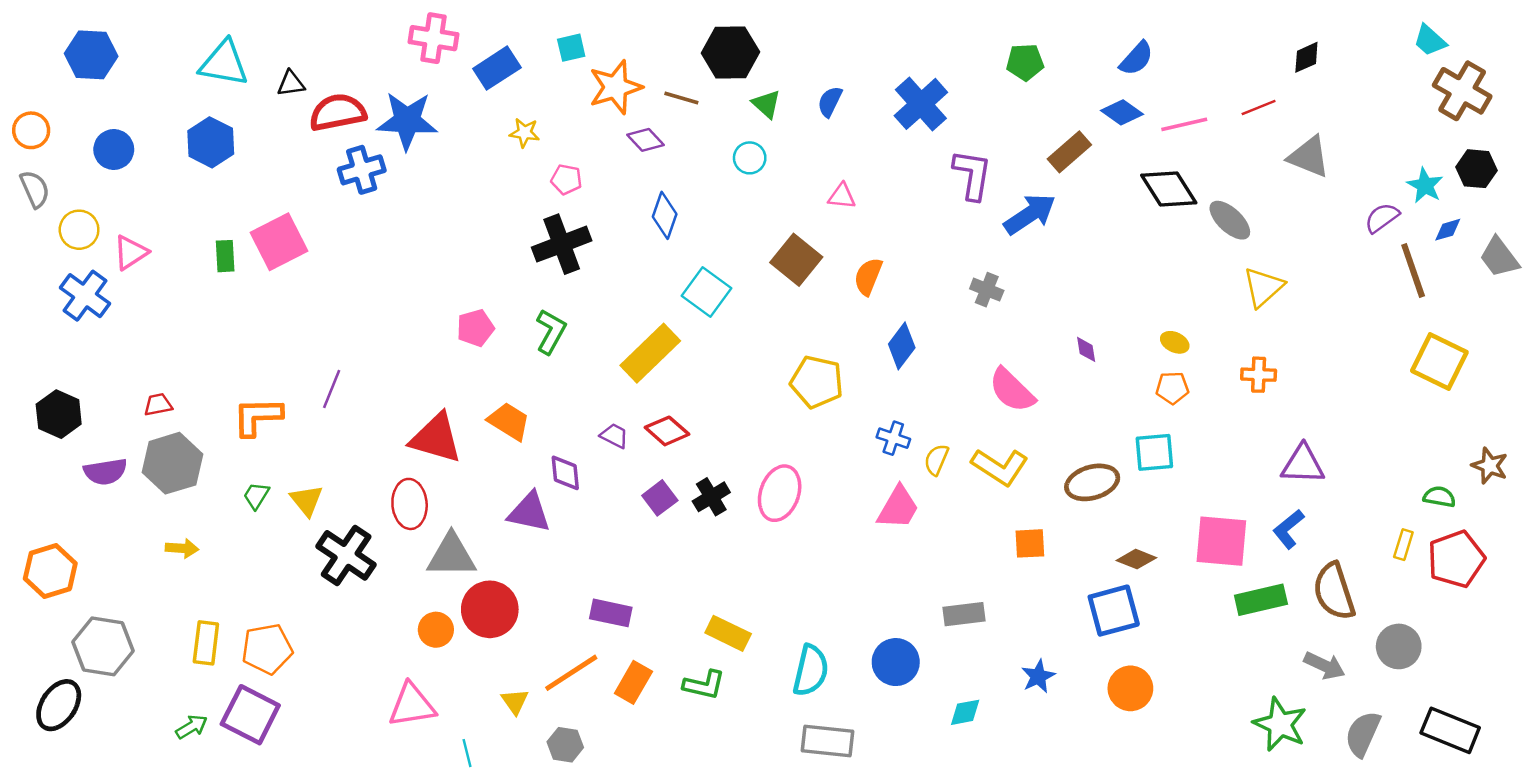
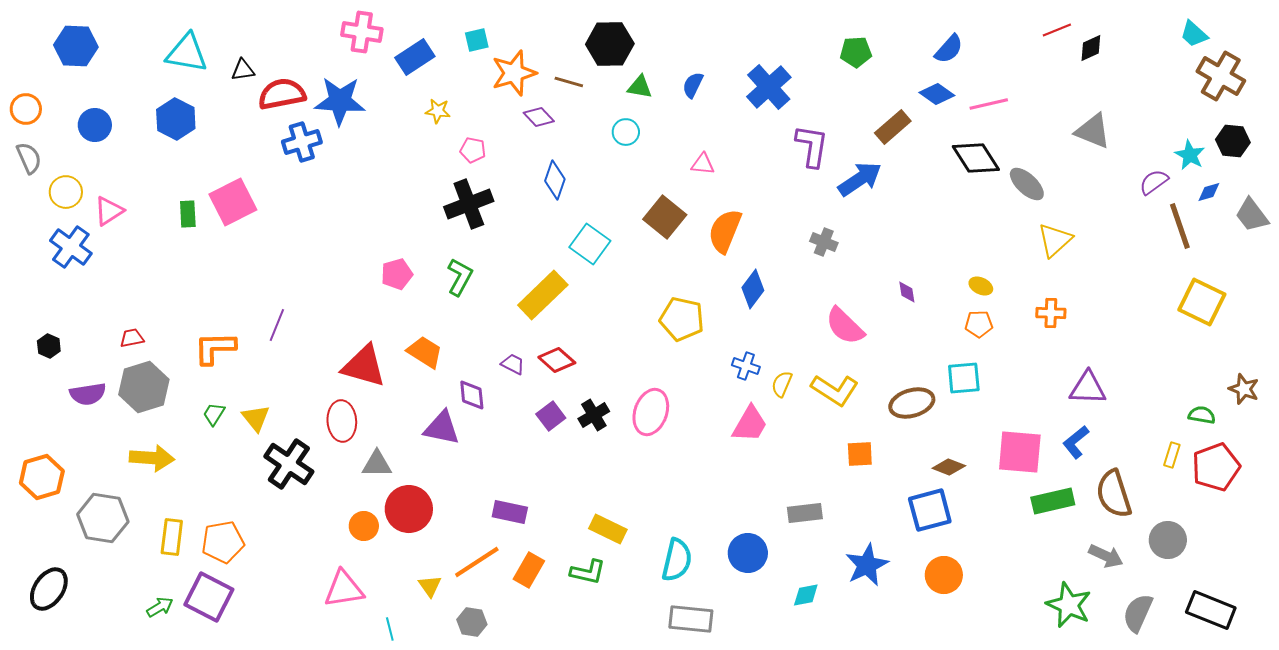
green triangle: (766, 104) -> (640, 87), turned -32
red line: (1259, 108) -> (1057, 30), moved
orange semicircle: (868, 276) -> (725, 231), size x1.4
black hexagon: (59, 414) -> (49, 346), size x0.6
yellow arrow: (182, 548) -> (152, 458), size x1.6
gray triangle: (451, 555) -> (377, 464), size x0.7
gray hexagon: (103, 646) -> (103, 518), moved
blue star: (1038, 676) -> (867, 565), size x1.5

